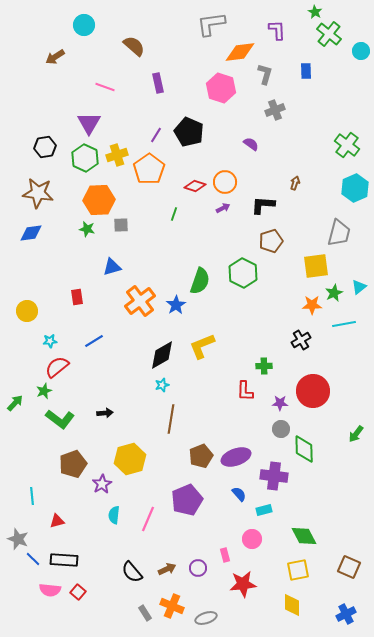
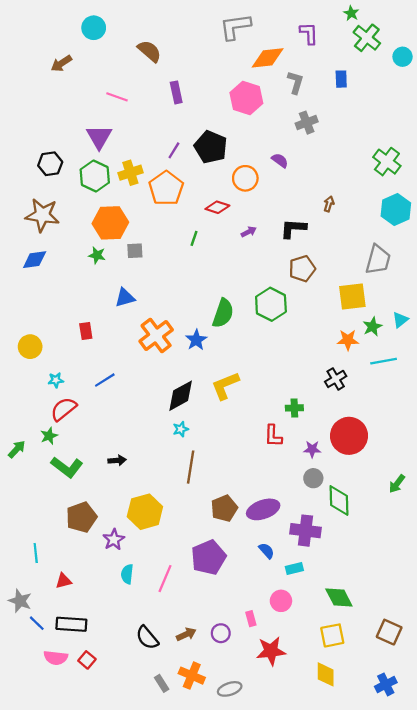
orange circle: (225, 182) -> (245, 178), moved

